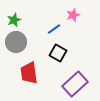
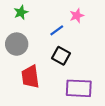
green star: (14, 20) -> (21, 12), moved
purple rectangle: (75, 84) -> (79, 88), turned 45

